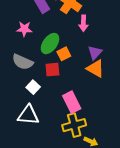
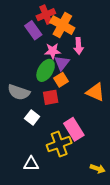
pink star: (24, 29) -> (53, 51), moved
purple triangle: (95, 53) -> (62, 63), moved
white triangle: (28, 115) -> (31, 164), moved, size x0.7
yellow cross: (74, 125) -> (59, 144), moved

